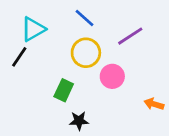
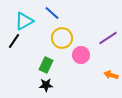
blue line: (84, 18) -> (52, 13), moved
purple line: (130, 36) -> (108, 38), moved
black star: (79, 121) -> (46, 85), moved

